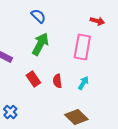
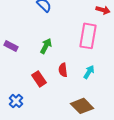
green arrow: (40, 44) -> (46, 46), moved, size x0.7
red rectangle: (33, 79) -> (39, 79), moved

